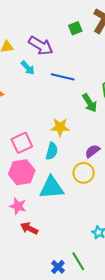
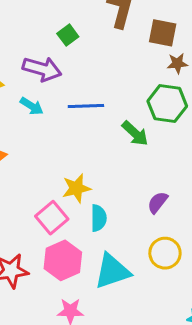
green square: (75, 28) -> (68, 35), moved
yellow star: (60, 127) -> (76, 188), moved
yellow circle: (84, 173) -> (165, 253), moved

